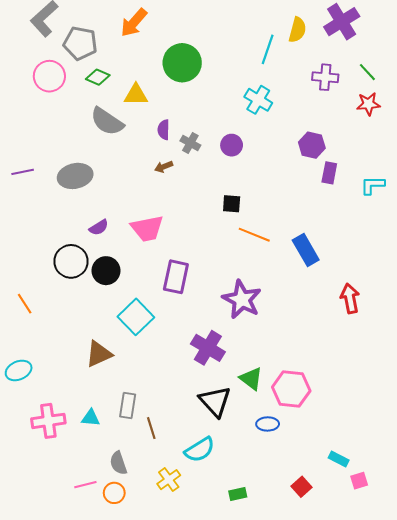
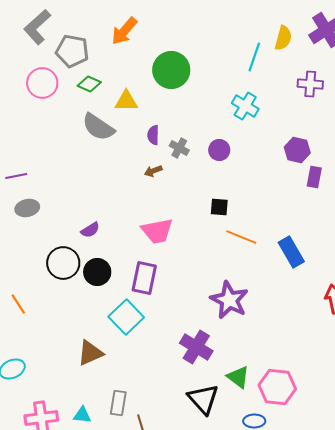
gray ellipse: (75, 176) -> (27, 208), moved, size x0.7
pink trapezoid: (147, 228) -> (157, 231), moved
purple rectangle: (176, 277) -> (144, 278), moved

